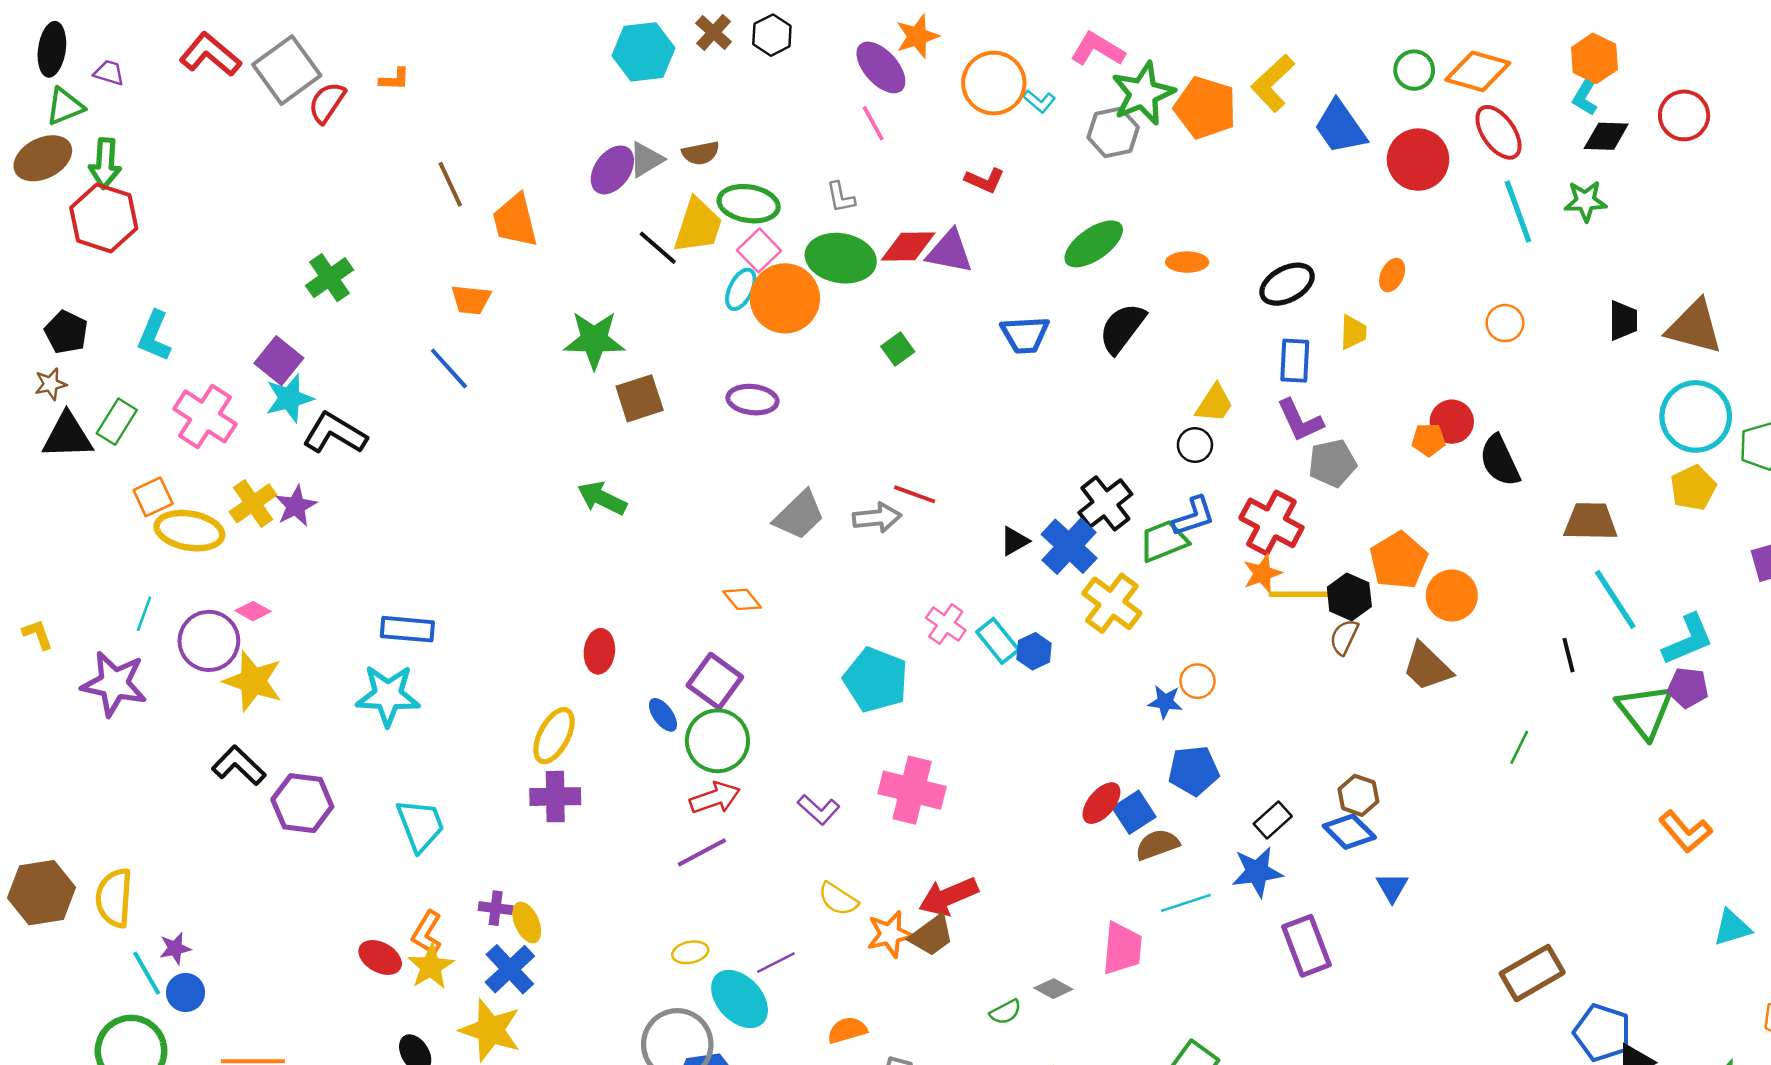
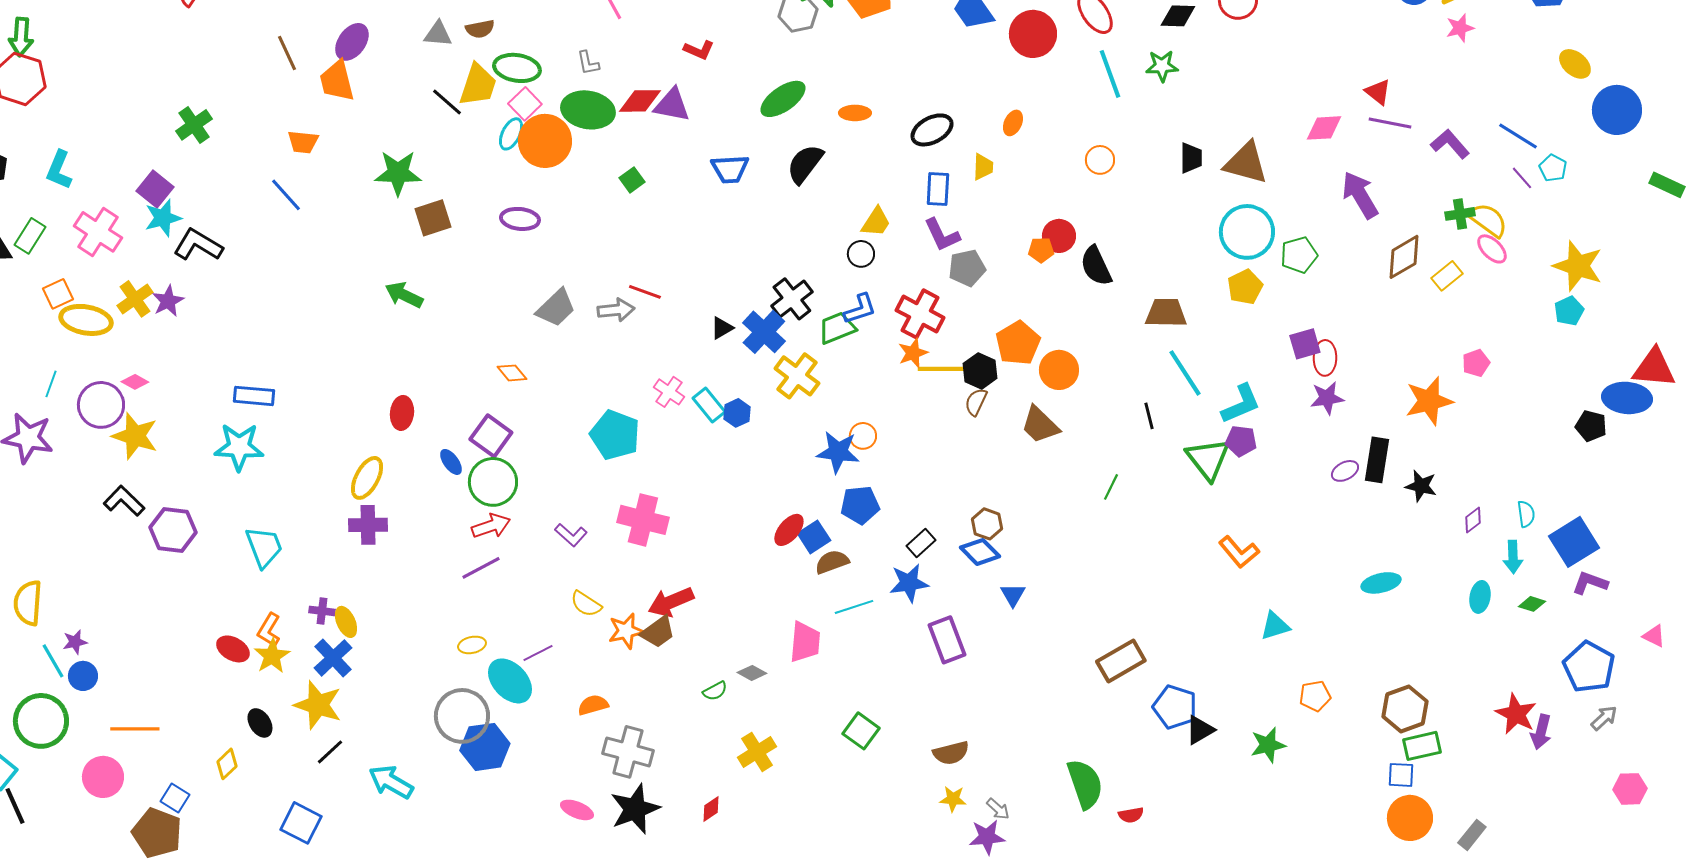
gray triangle: (646, 160) -> (438, 34), turned 36
purple ellipse: (612, 170) -> (352, 42), moved
blue star: (1165, 702) -> (838, 452), size x1.6

